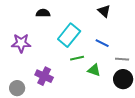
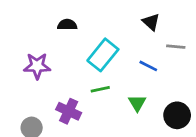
green line: (77, 58) -> (100, 89), moved
gray line: (122, 59) -> (176, 47), moved
green triangle: (94, 70) -> (137, 103), turned 40

